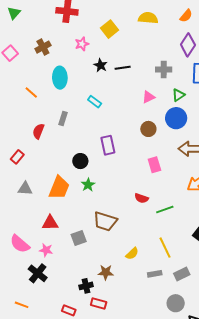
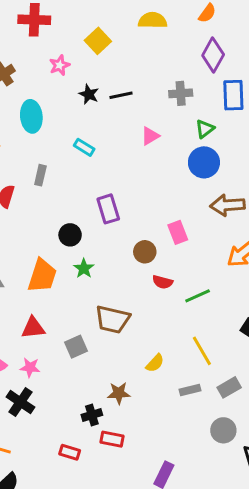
pink triangle: (148, 97) -> (150, 136), moved
brown circle: (148, 129) -> (145, 252), moved

